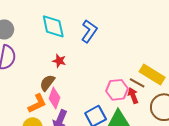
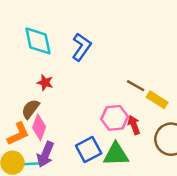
yellow rectangle: (152, 75) -> (157, 100), size x0.7
brown line: (137, 83) -> (136, 86), moved

